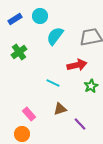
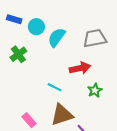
cyan circle: (40, 16) -> (36, 27), moved
blue rectangle: (15, 19) -> (14, 19), turned 48
brown triangle: (60, 109) -> (62, 115), size x1.6

